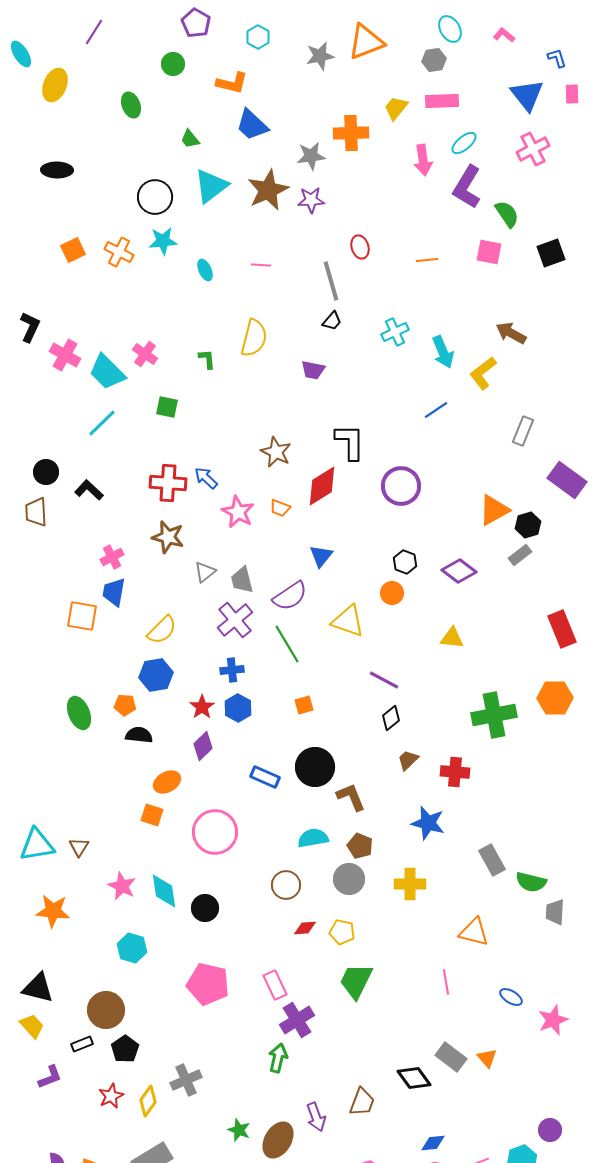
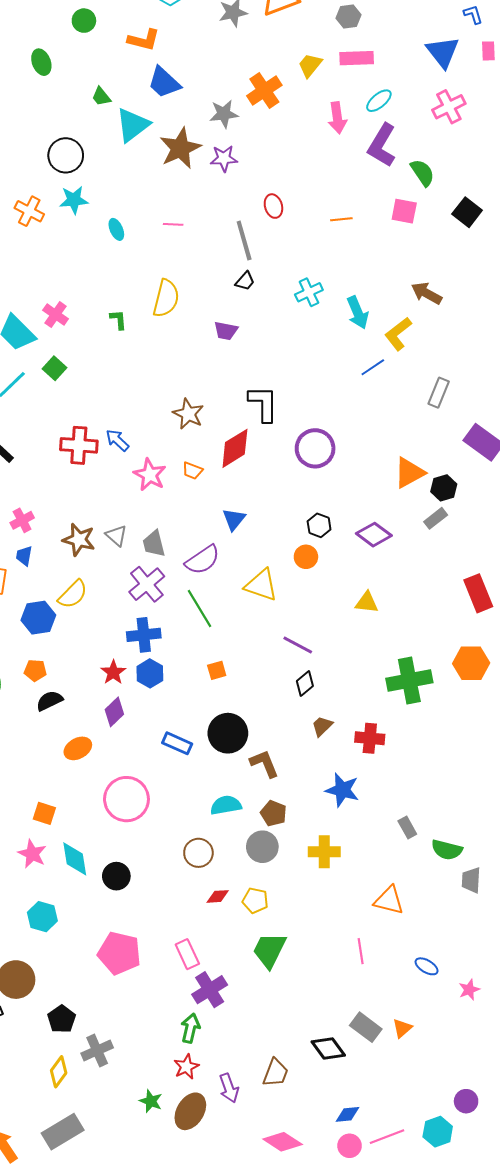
orange cross: (351, 133) -> (264, 91), turned -32
cyan triangle: (211, 186) -> (133, 125), moved
black square: (551, 253) -> (467, 212), turned -32
green square: (167, 407) -> (55, 368), moved, turned 30
blue line: (436, 410) -> (373, 367), moved
brown star: (168, 537) -> (79, 540), moved
gray triangle: (205, 572) -> (116, 536), turned -40
blue trapezoid: (114, 592) -> (24, 556), size x0.7
blue cross: (232, 670) -> (144, 635), size x1.4
blue hexagon: (156, 675) -> (38, 618), moved
black semicircle: (139, 735) -> (49, 701), turned -32
orange square: (152, 815) -> (44, 813), moved
gray rectangle: (492, 860) -> (407, 827), size x0.7
pink star: (553, 1020) -> (469, 990), size x0.7
black pentagon: (125, 1049) -> (62, 1019), moved
orange triangle: (487, 1058) -> (402, 1028), turned 30
red star: (111, 1096) -> (186, 1067), moved

